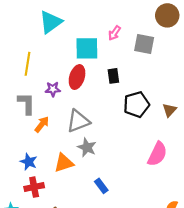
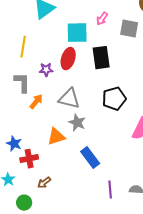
black rectangle: (113, 76) -> (101, 58), size x1.6
black pentagon: (136, 105) -> (114, 99), moved
gray triangle: (78, 121) -> (69, 99), turned 35
blue star: (29, 162) -> (14, 144), moved
blue rectangle: (101, 186) -> (90, 158), size x1.5

